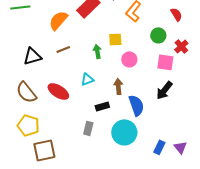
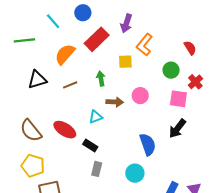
yellow square: (115, 39) -> (125, 62), moved
green arrow: (97, 51) -> (101, 79), moved
black triangle: (32, 56) -> (37, 80), moved
brown arrow: (118, 86) -> (115, 102), moved, turned 98
black rectangle: (102, 106) -> (90, 146), moved, turned 48
cyan circle: (124, 132) -> (135, 173), size x0.7

